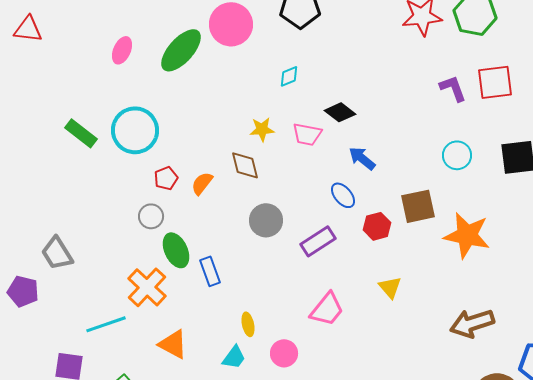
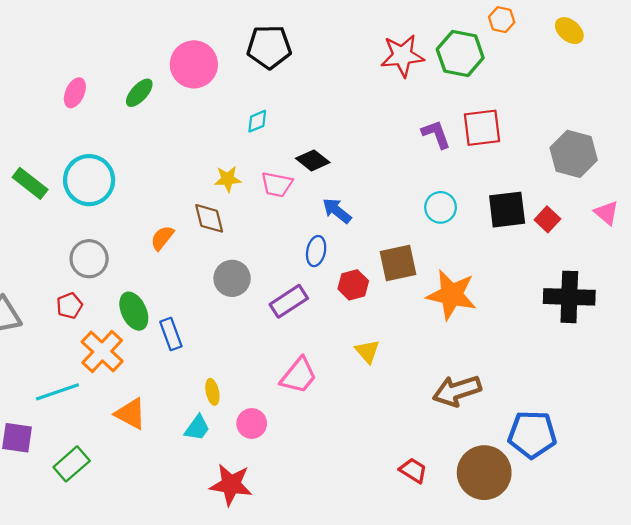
green ellipse: (181, 50) -> (139, 93), size x0.6
red pentagon: (166, 178) -> (69, 306), moved
blue ellipse: (343, 195) -> (316, 251), turned 52
gray circle: (151, 216) -> (89, 259), moved, size x1.4

